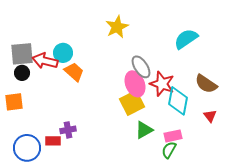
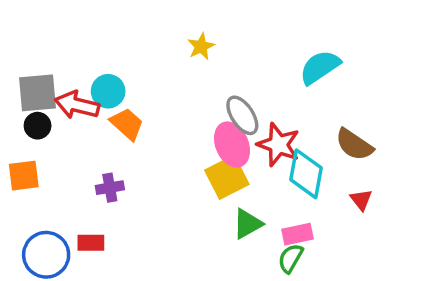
yellow star: (117, 27) -> (201, 46), size x0.7
purple cross: (68, 130) -> (110, 188), moved

